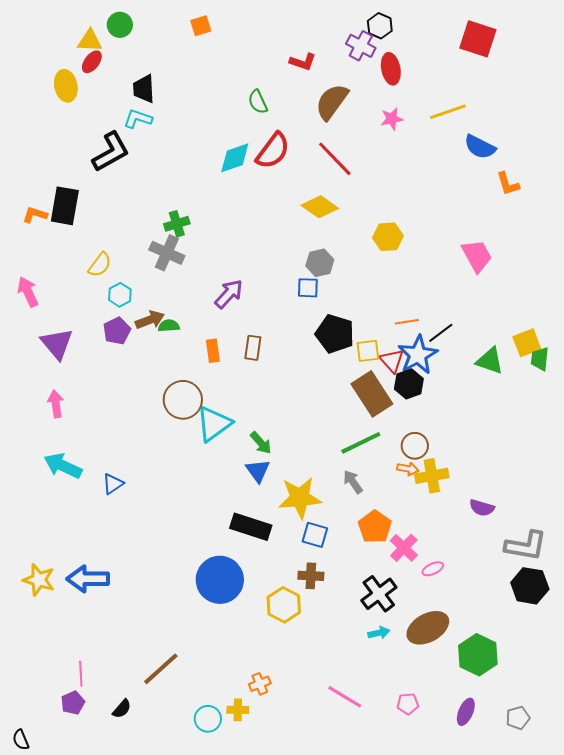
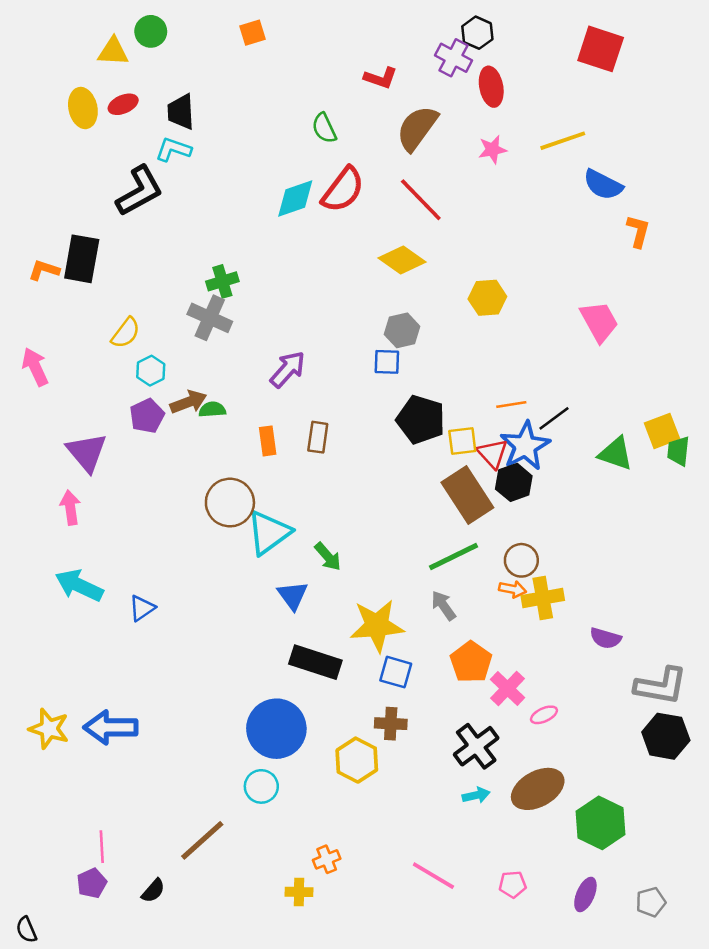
red ellipse: (92, 62) -> (123, 104), moved, turned 30
orange L-shape: (508, 184) -> (638, 231), turned -148
purple triangle: (57, 344) -> (87, 452), moved
blue triangle: (258, 471) -> (293, 595), moved
cyan circle: (208, 719) -> (261, 786), moved

